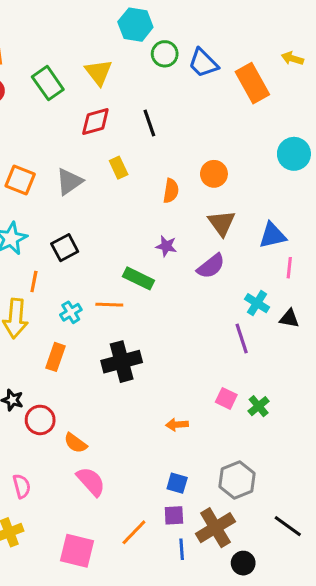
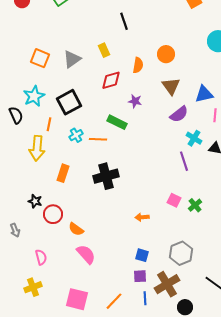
red diamond: (95, 122) -> (111, 80), moved
black square: (65, 248) -> (69, 102), size x1.4
purple semicircle: (211, 266) -> (179, 114), moved
cyan cross: (71, 312) -> (76, 135), moved
orange line: (134, 532) -> (114, 301), moved

